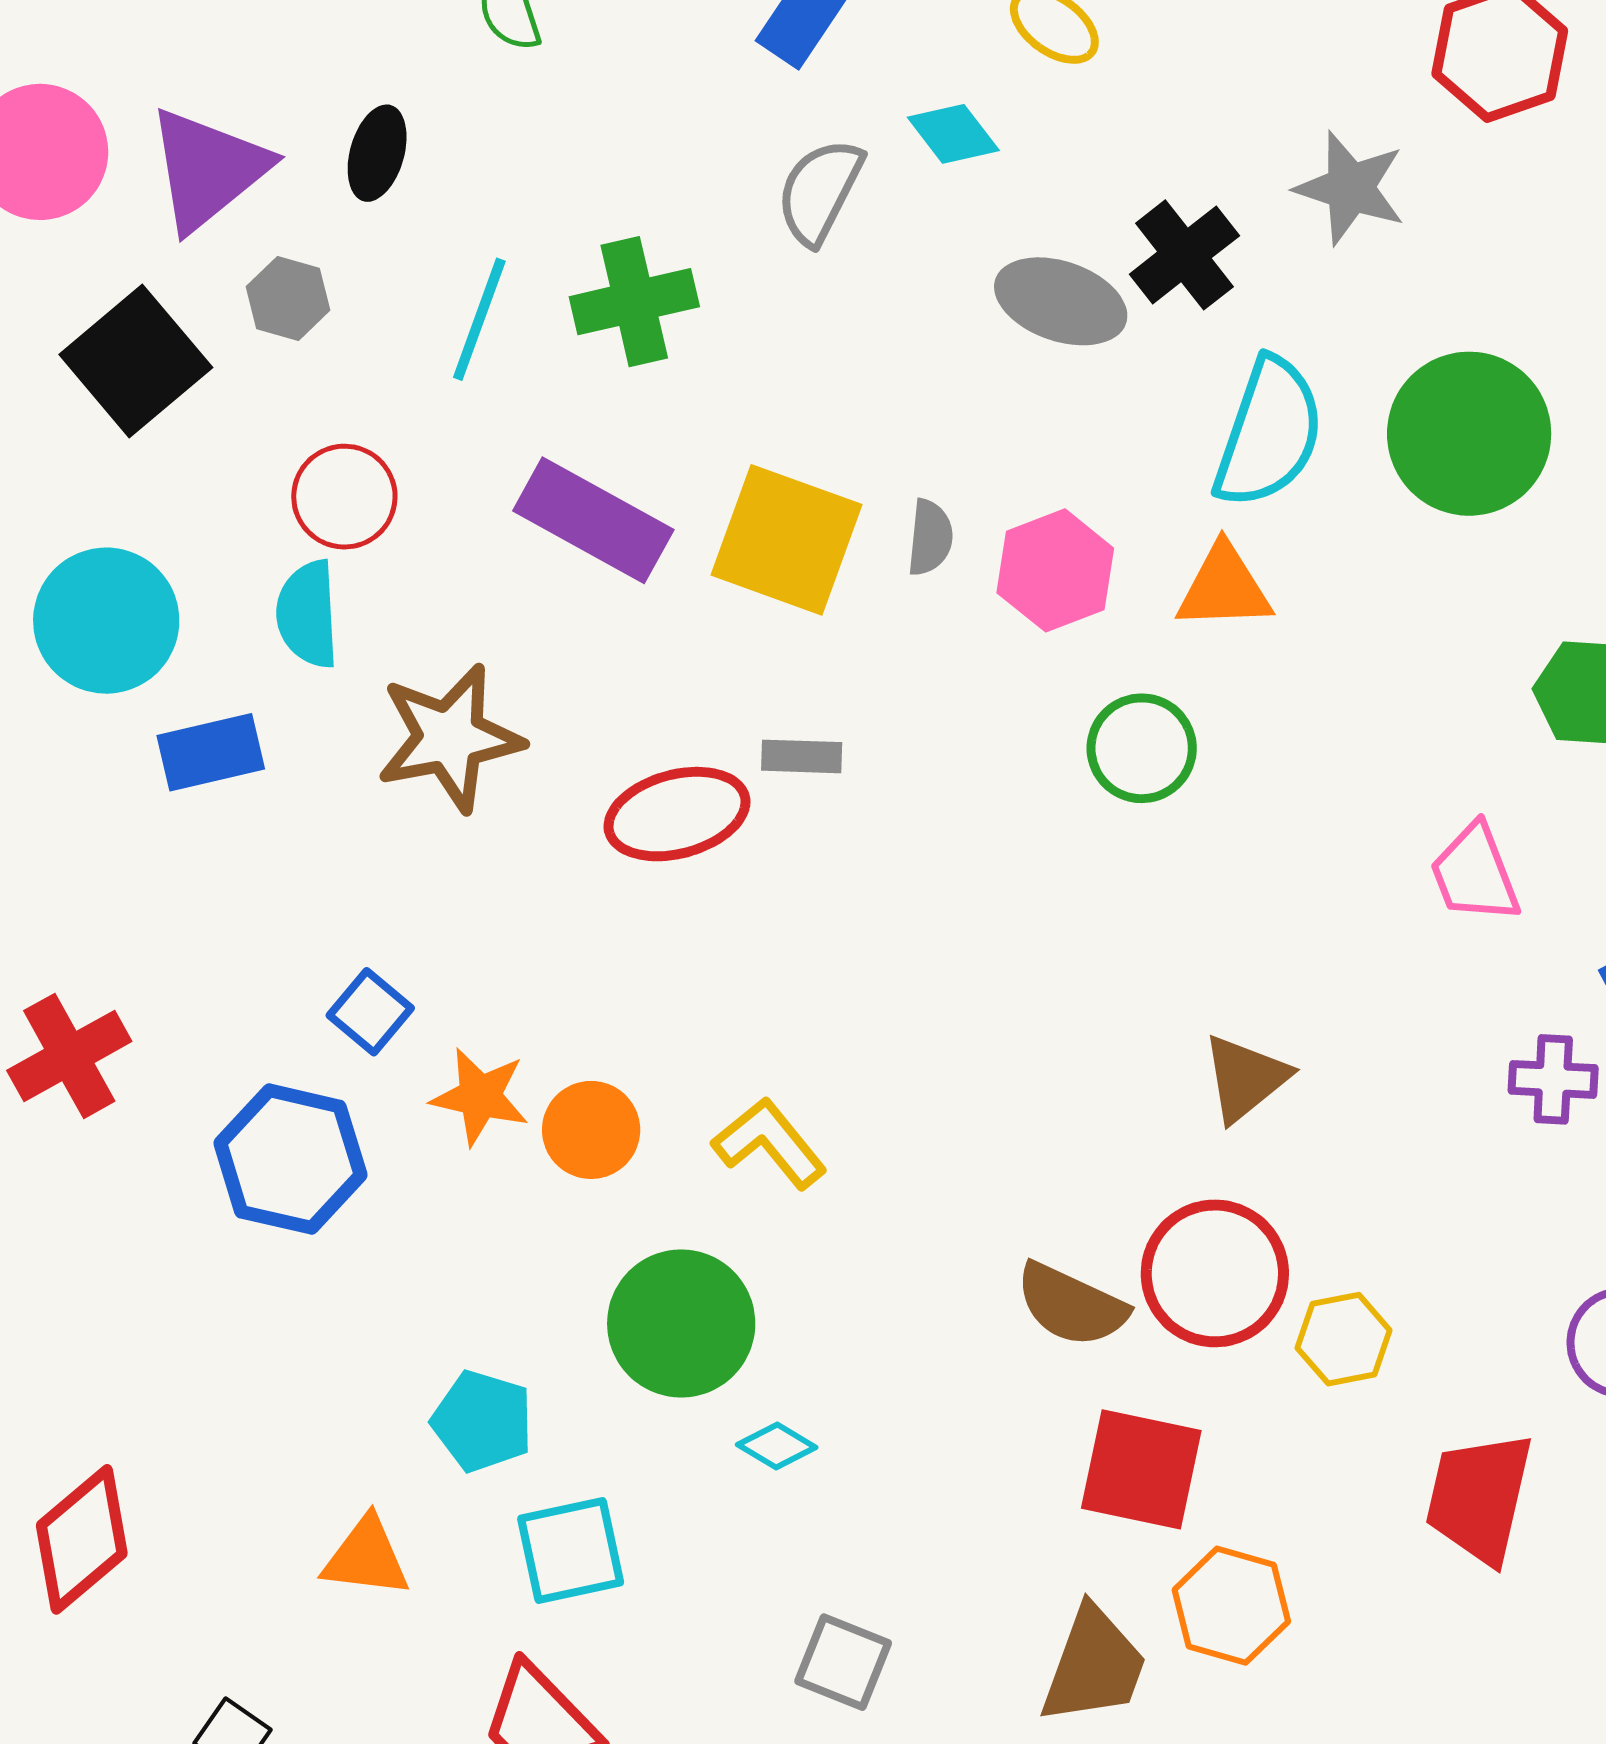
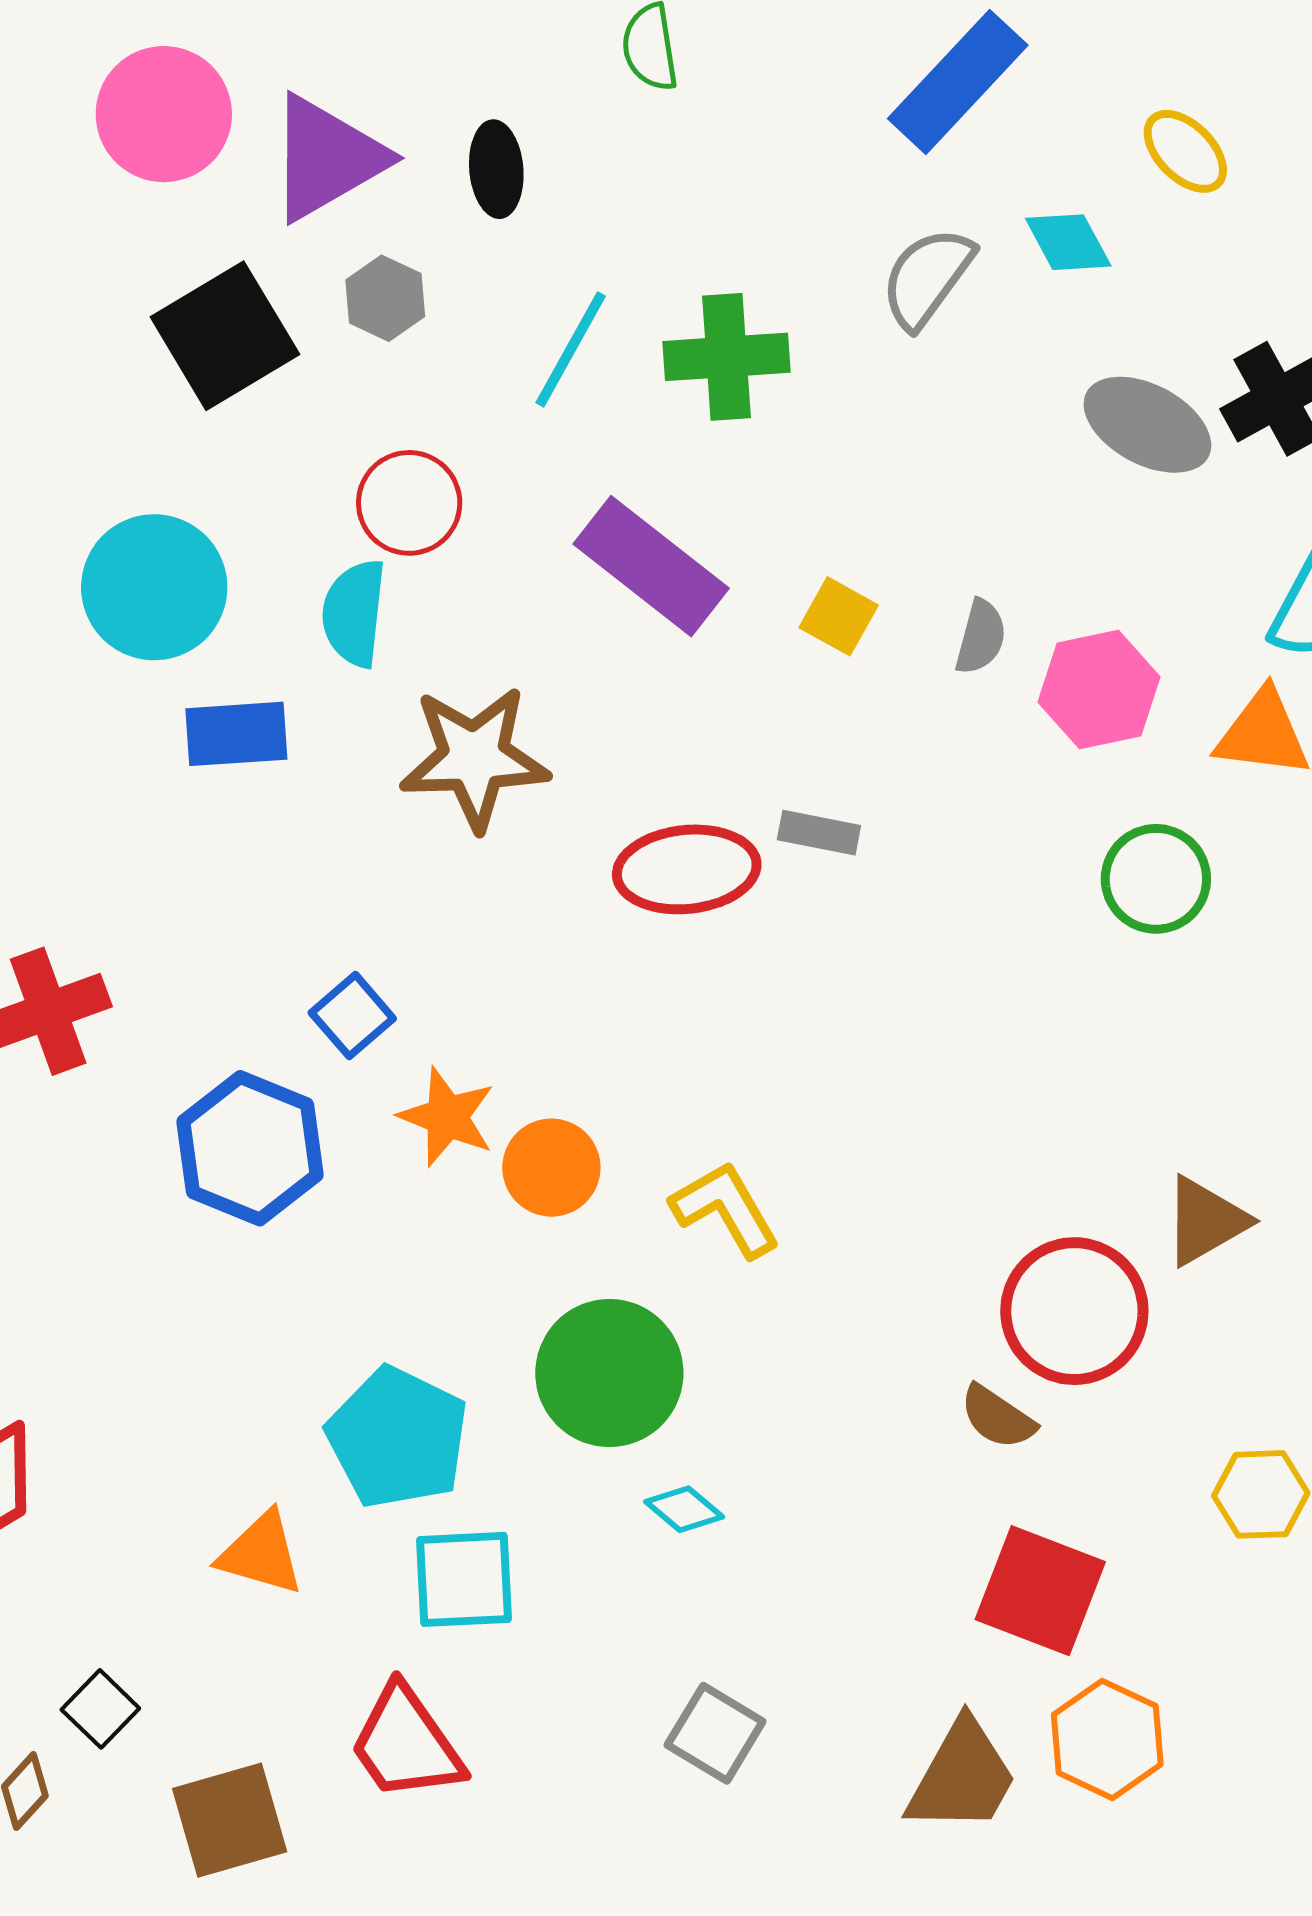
black ellipse: (377, 153) -> (496, 169), turned -30
yellow square: (786, 540) -> (839, 616), size x0.5
red circle: (1215, 1273) -> (1074, 1311), moved
brown semicircle: (1071, 1305) -> (998, 1417), size x0.7
cyan pentagon: (482, 1421) -> (398, 1438), size x1.4

